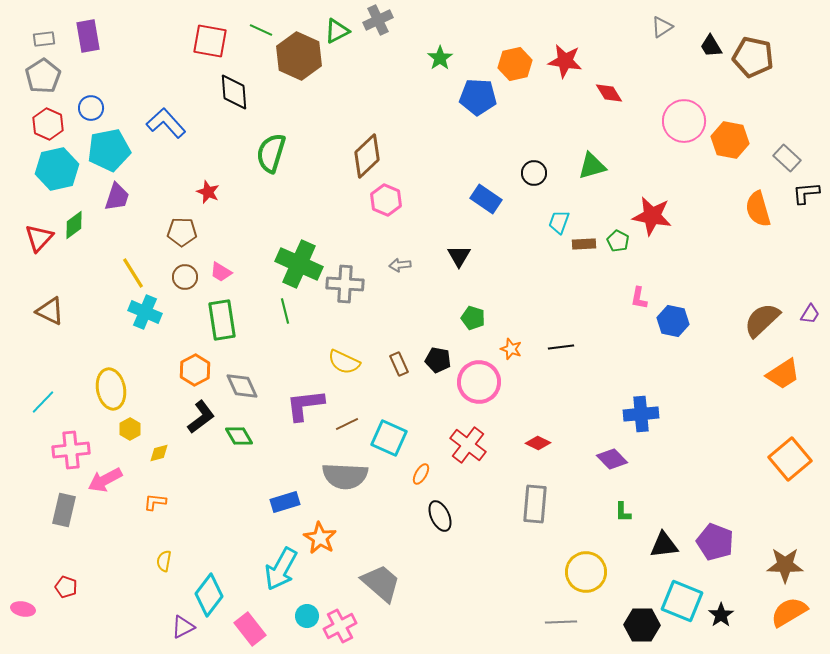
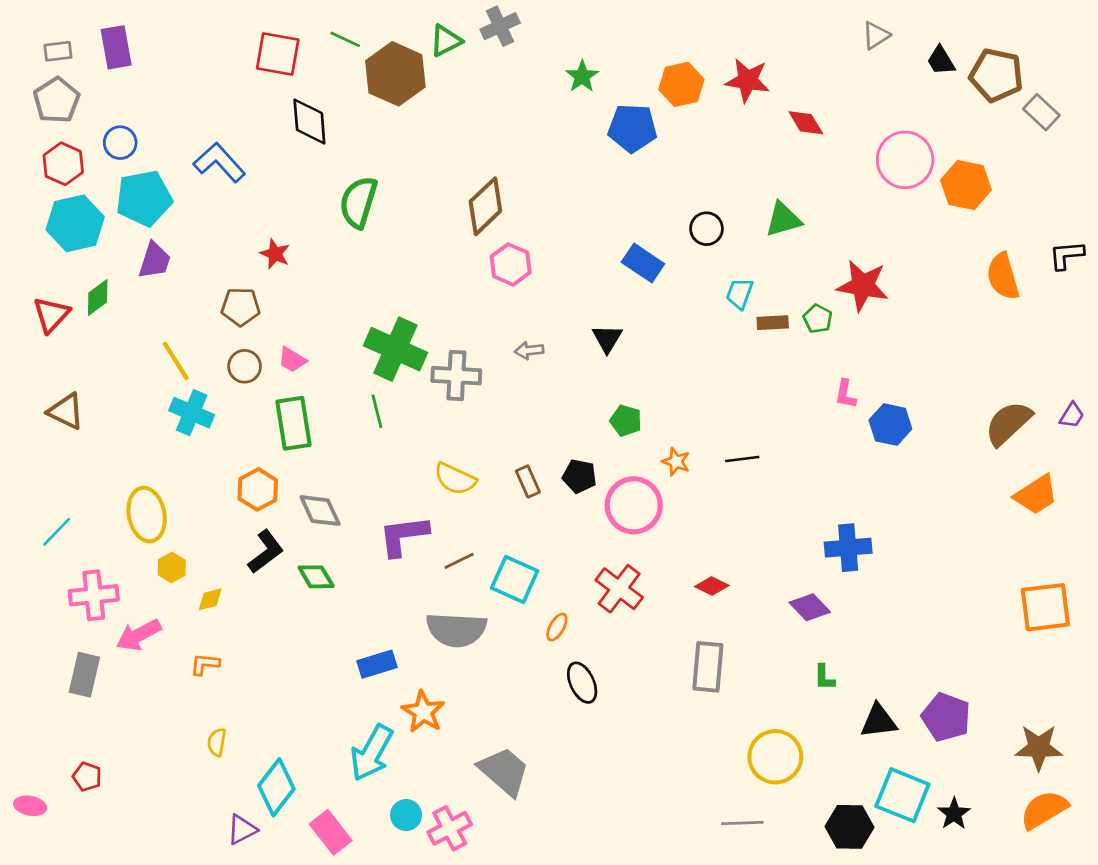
gray rectangle: (787, 158) -> (1041, 112), moved
orange square: (790, 459) -> (1045, 607), turned 33

